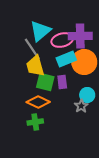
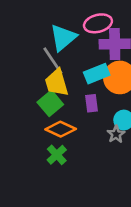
pink ellipse: (62, 40) -> (98, 23), moved
green square: (45, 82) -> (50, 103), moved, turned 36
green cross: (35, 122) -> (57, 155), turned -35

